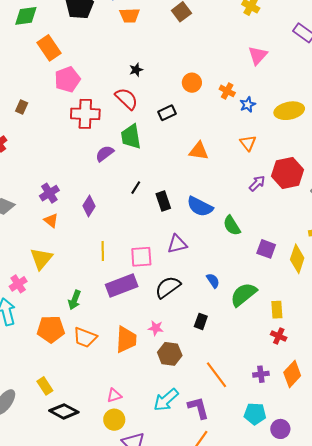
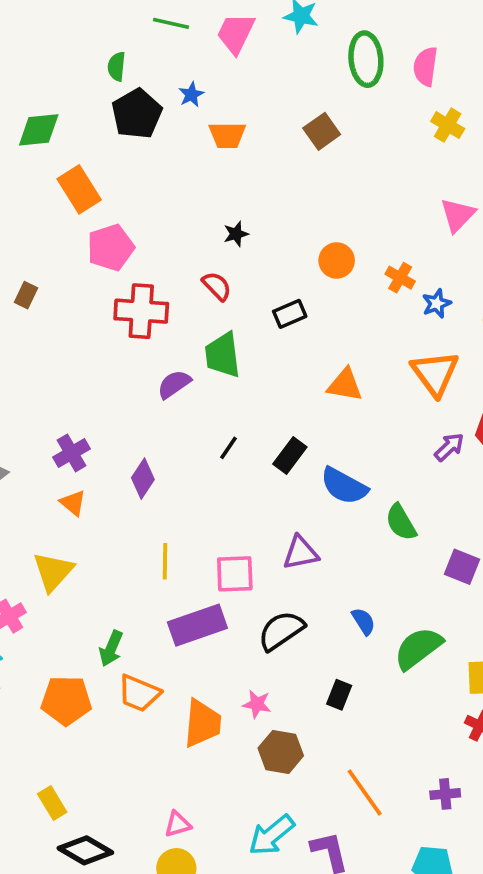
red semicircle: (126, 99) -> (217, 286), size x0.7
orange triangle: (248, 143) -> (435, 373), size x1.6
black rectangle: (163, 201) -> (290, 456), moved, turned 54
orange trapezoid: (85, 337) -> (139, 693), moved

